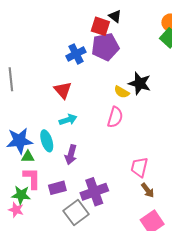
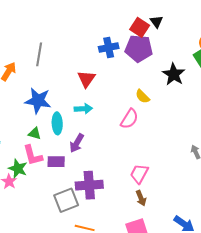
black star: (140, 83) -> (174, 74), moved
blue star: (19, 141) -> (38, 101), moved
pink L-shape: (32, 178) -> (33, 155), turned 150
purple rectangle: (57, 188) -> (56, 162), moved

